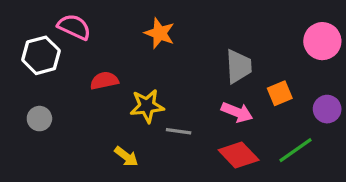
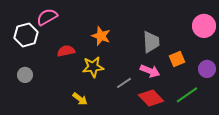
pink semicircle: (74, 27) -> (47, 17), turned -55
orange star: (160, 33) -> (101, 36), moved
gray line: (179, 131) -> (124, 83), moved, turned -42

